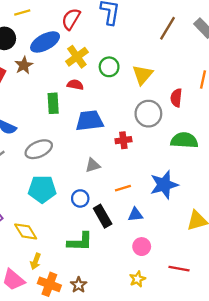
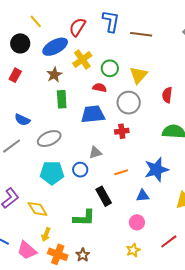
yellow line: (22, 13) -> (36, 21), turned 64
brown line: (168, 28) -> (141, 34), moved, turned 65
brown star: (24, 65) -> (54, 75), moved
red semicircle: (75, 85) -> (100, 88), moved
gray circle: (148, 114) -> (129, 103), moved
blue circle: (80, 198) -> (80, 170), moved
blue triangle: (135, 215) -> (143, 196), moved
red line: (179, 269) -> (169, 241), turned -48

